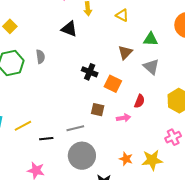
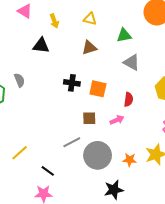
brown triangle: (125, 52) -> (89, 48), moved, turned 42
black line: (46, 139) -> (48, 171), moved, turned 56
gray circle: (82, 156) -> (98, 155), moved

